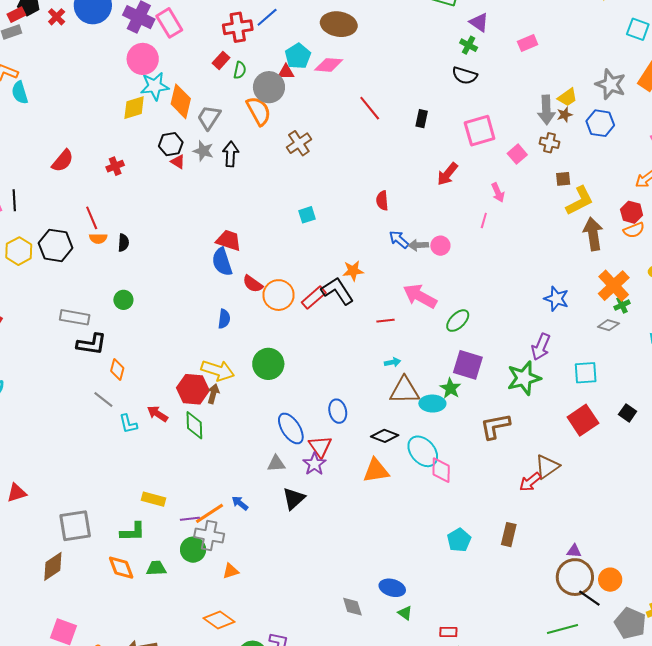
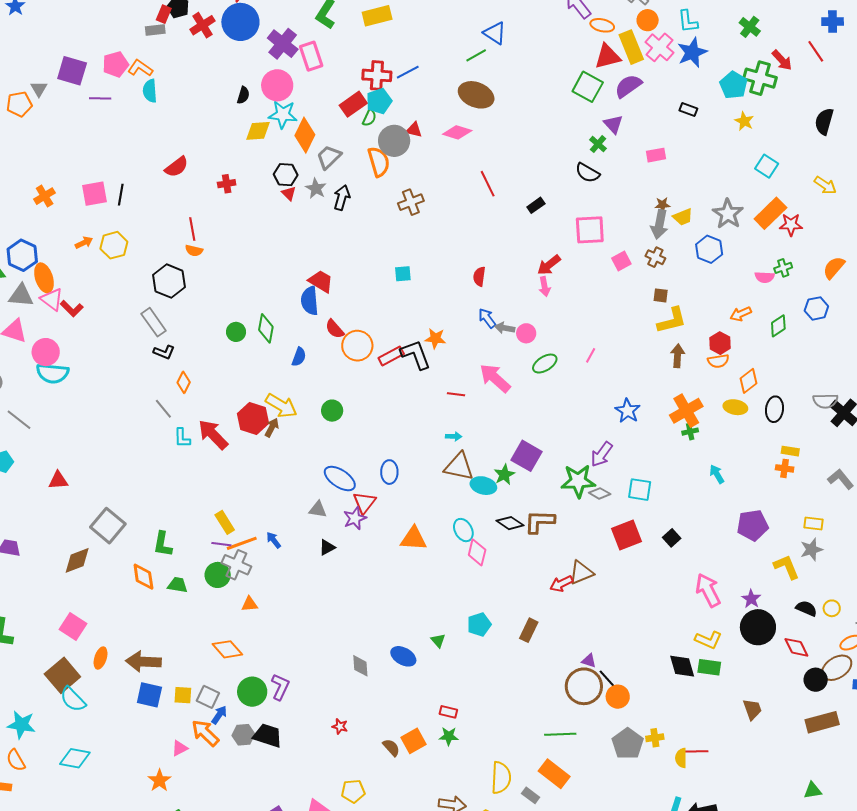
red rectangle: (16, 15) -> (164, 14), turned -54
red cross: (57, 17) -> (203, 25), size x1.4
cyan pentagon: (298, 56) -> (379, 101), moved
red rectangle: (221, 60) -> (353, 104), size x1.5
brown star: (565, 115) -> (662, 205), moved
black rectangle: (422, 119) -> (536, 205), turned 30
pink arrow: (498, 192) -> (545, 287), moved
pink line: (484, 221) -> (591, 355), moved
brown arrow: (593, 234) -> (678, 356), size x0.7
black semicircle: (123, 243) -> (243, 95), moved
black hexagon: (56, 245) -> (169, 281), moved
green circle: (123, 300) -> (236, 332), moved
gray rectangle: (75, 317) -> (154, 322), turned 32
green ellipse: (458, 321) -> (545, 364), moved
gray diamond: (608, 325) -> (600, 493), moved
black L-shape: (91, 344) -> (164, 352), size x0.7
green circle: (268, 364) -> (332, 411), size x0.7
red arrow: (157, 414) -> (213, 435), size x1.6
green diamond: (194, 425) -> (266, 328), moved
blue ellipse: (291, 428) -> (340, 479), turned -36
black diamond: (385, 436) -> (510, 523), moved
cyan ellipse: (423, 451) -> (463, 530), size x0.7
black triangle: (294, 498) -> (327, 547), size x0.7
yellow rectangle: (153, 499) -> (225, 522), moved, turned 30
gray square: (75, 526) -> (108, 526), turned 36
green L-shape: (133, 532) -> (163, 544), turned 88
black line: (589, 598) -> (608, 680), moved
green triangle: (405, 613) -> (438, 640), moved

